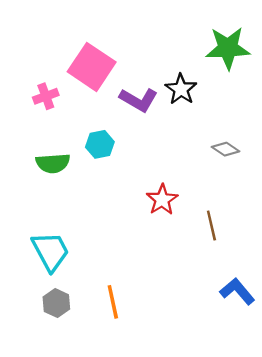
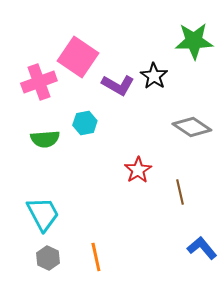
pink cross: (46, 96) -> (39, 82), size x1.6
gray diamond: (226, 149) -> (192, 127), size x1.6

